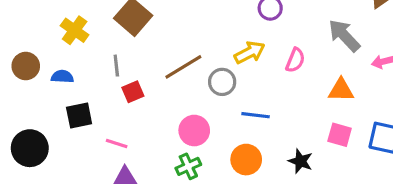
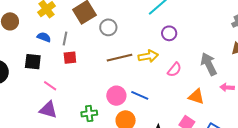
brown line: (183, 67) -> (120, 58), moved
blue semicircle: (62, 77) -> (44, 37), moved
gray circle: (222, 82) -> (108, 27), moved
pink circle: (194, 131) -> (116, 96), moved

